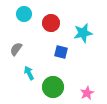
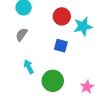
red circle: (51, 23) -> (62, 16), moved
gray semicircle: (16, 49) -> (22, 35), moved

